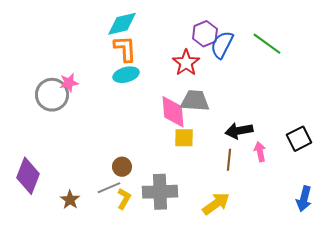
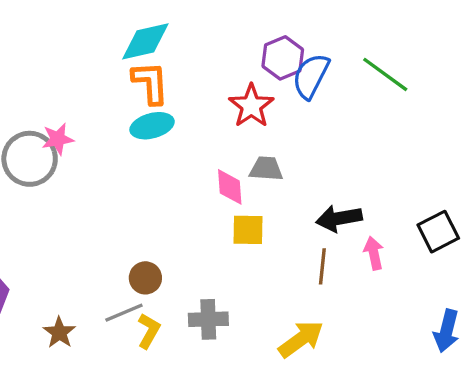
gray trapezoid: (195, 101) -> (266, 169), size x0.7
pink diamond: (173, 112) -> (230, 187), size x0.7
gray cross: (160, 192) -> (208, 319), size x0.7

